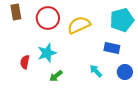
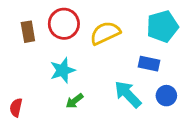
brown rectangle: (16, 12) -> (28, 32), moved
red semicircle: (25, 62) -> (16, 108), moved
cyan arrow: (96, 71) -> (128, 94), size x1.6

